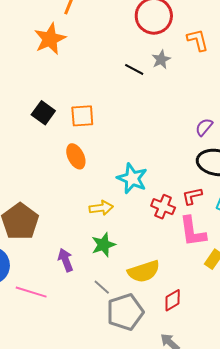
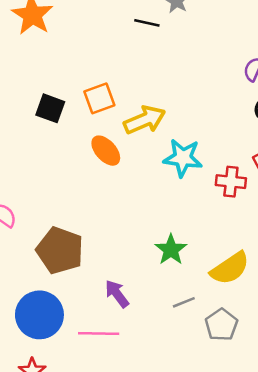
yellow arrow: (101, 208) -> (145, 120), moved, size x1.4
purple arrow: (66, 260) -> (117, 294), moved
gray line: (102, 287) -> (184, 302), turned -48
gray pentagon: (125, 312) -> (221, 325), size x0.7

